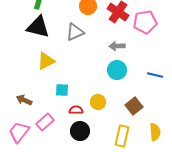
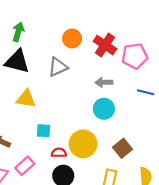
yellow triangle: (46, 61) -> (26, 99), turned 36
blue line: (155, 75) -> (146, 92), moved
yellow circle: (98, 102) -> (83, 144), size x1.6

